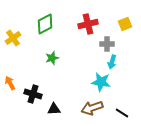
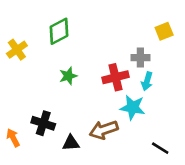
red cross: (88, 24) -> (115, 77), moved
orange arrow: (10, 83) -> (13, 138), moved
brown arrow: (92, 108) -> (104, 130), moved

